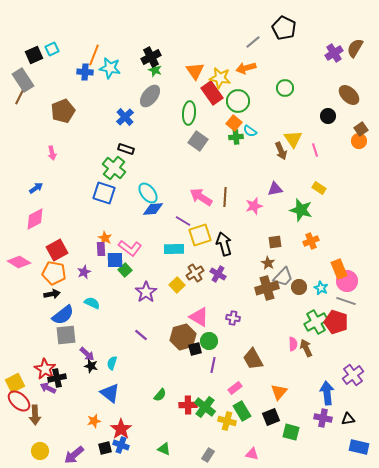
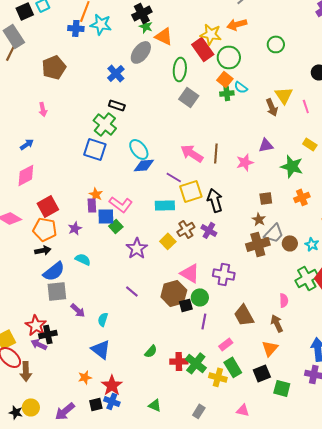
orange triangle: (195, 71) -> (164, 36), moved, turned -30
purple cross: (233, 318) -> (224, 274), size x1.5
brown arrow: (306, 348) -> (277, 323), moved
black star: (91, 366) -> (16, 412), moved

